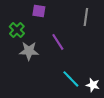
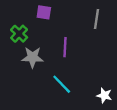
purple line: (58, 42) -> (65, 47), turned 36
cyan line: (71, 79) -> (62, 84), moved

